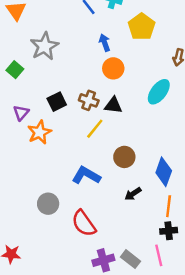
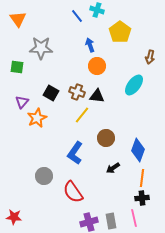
gray star: (44, 46) -> (41, 48), turned 30
green square: (15, 70) -> (17, 67), turned -32
black square: (57, 102) -> (51, 93), turned -35
blue L-shape: (86, 175) -> (75, 153), turned -85
gray rectangle: (130, 259) -> (111, 221), turned 42

